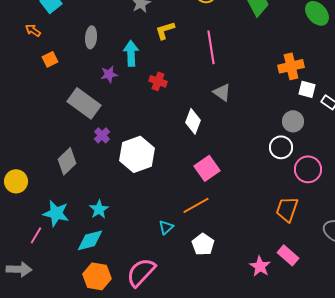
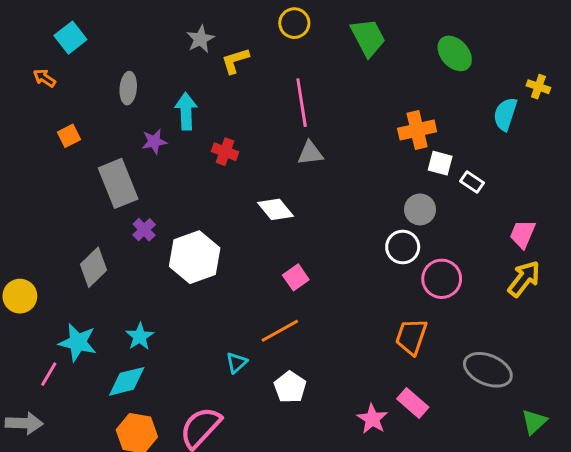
yellow L-shape: (165, 30) -> (235, 61), moved
orange square: (50, 59) -> (69, 136), moved
gray triangle: (222, 92) -> (310, 153), moved, turned -42
gray rectangle: (84, 103) -> (118, 183), turned 32
white diamond: (193, 121) -> (276, 209), turned -60
pink square: (207, 168) -> (296, 277), size x0.7

